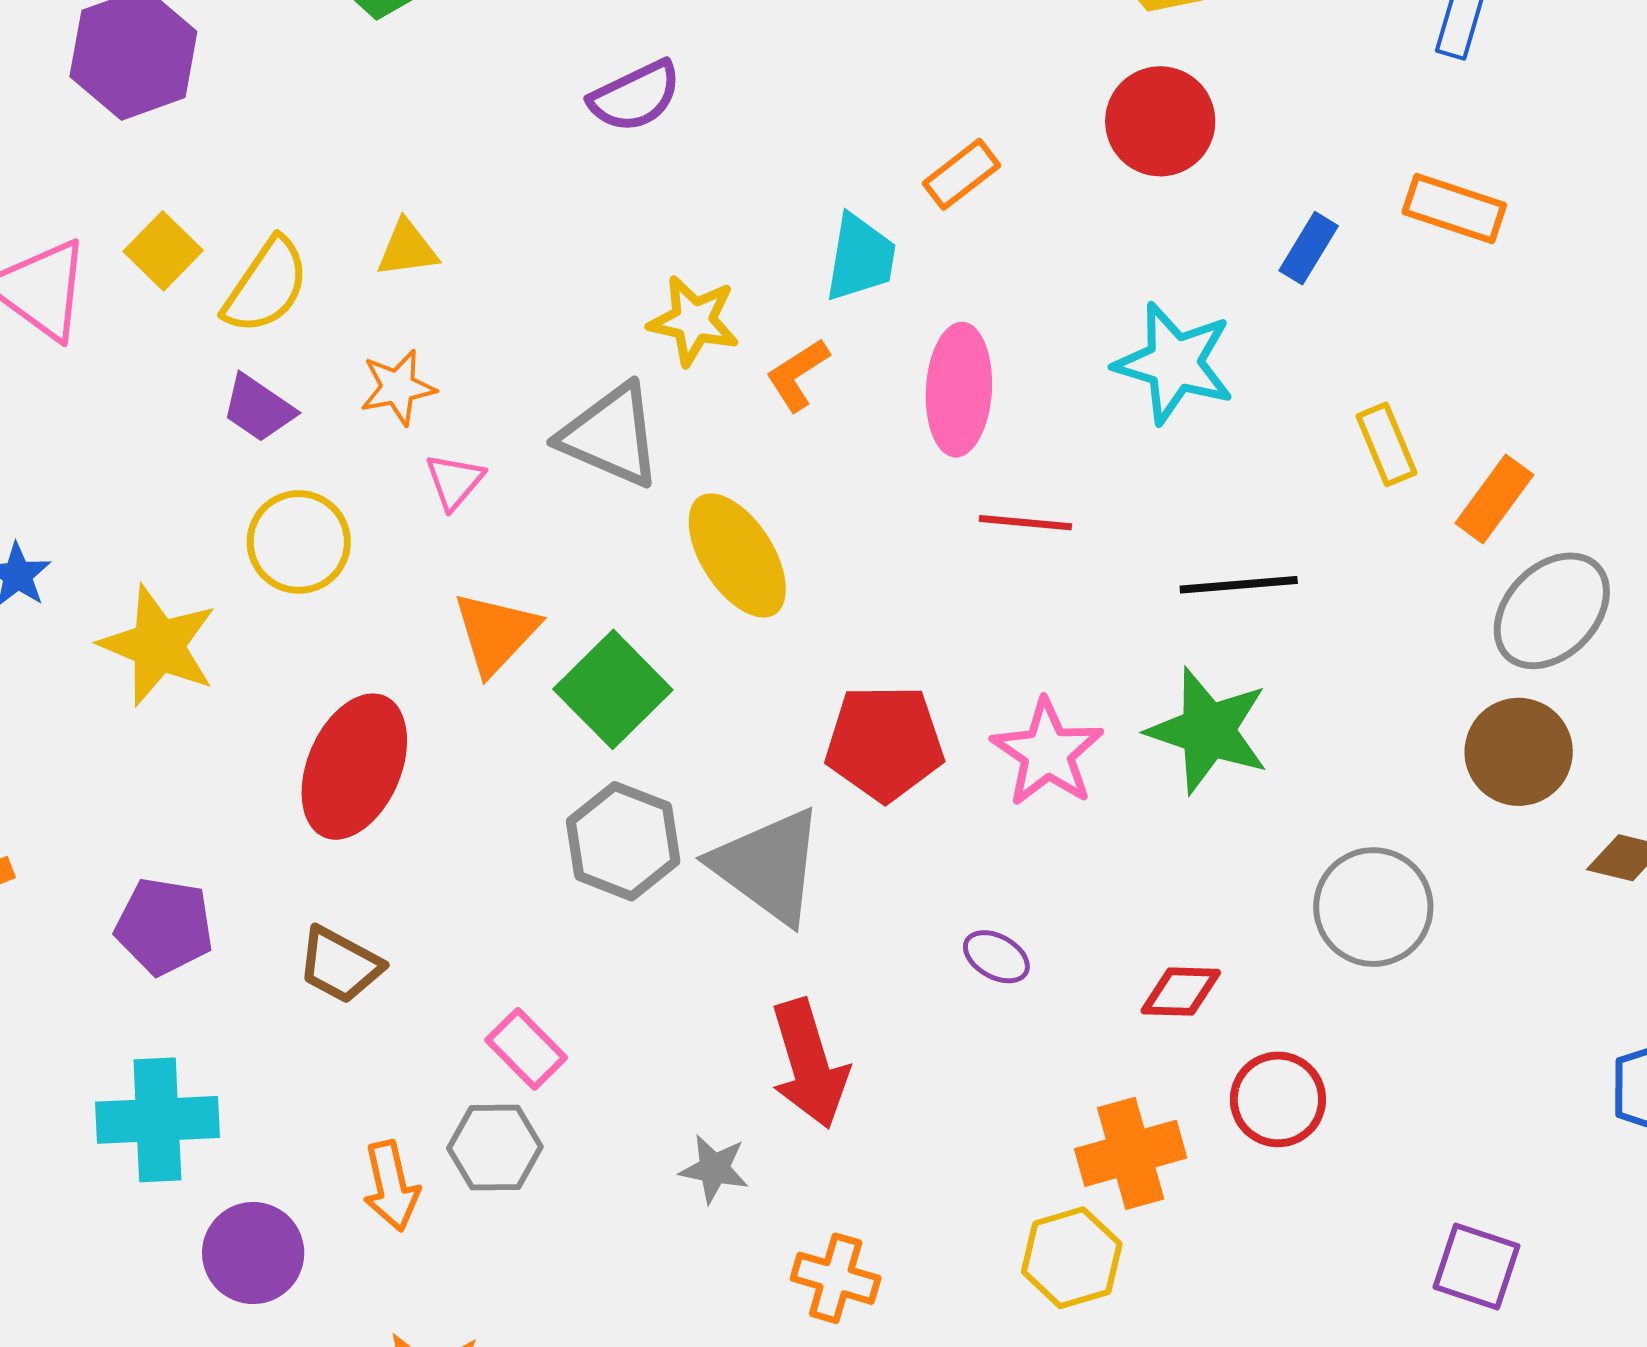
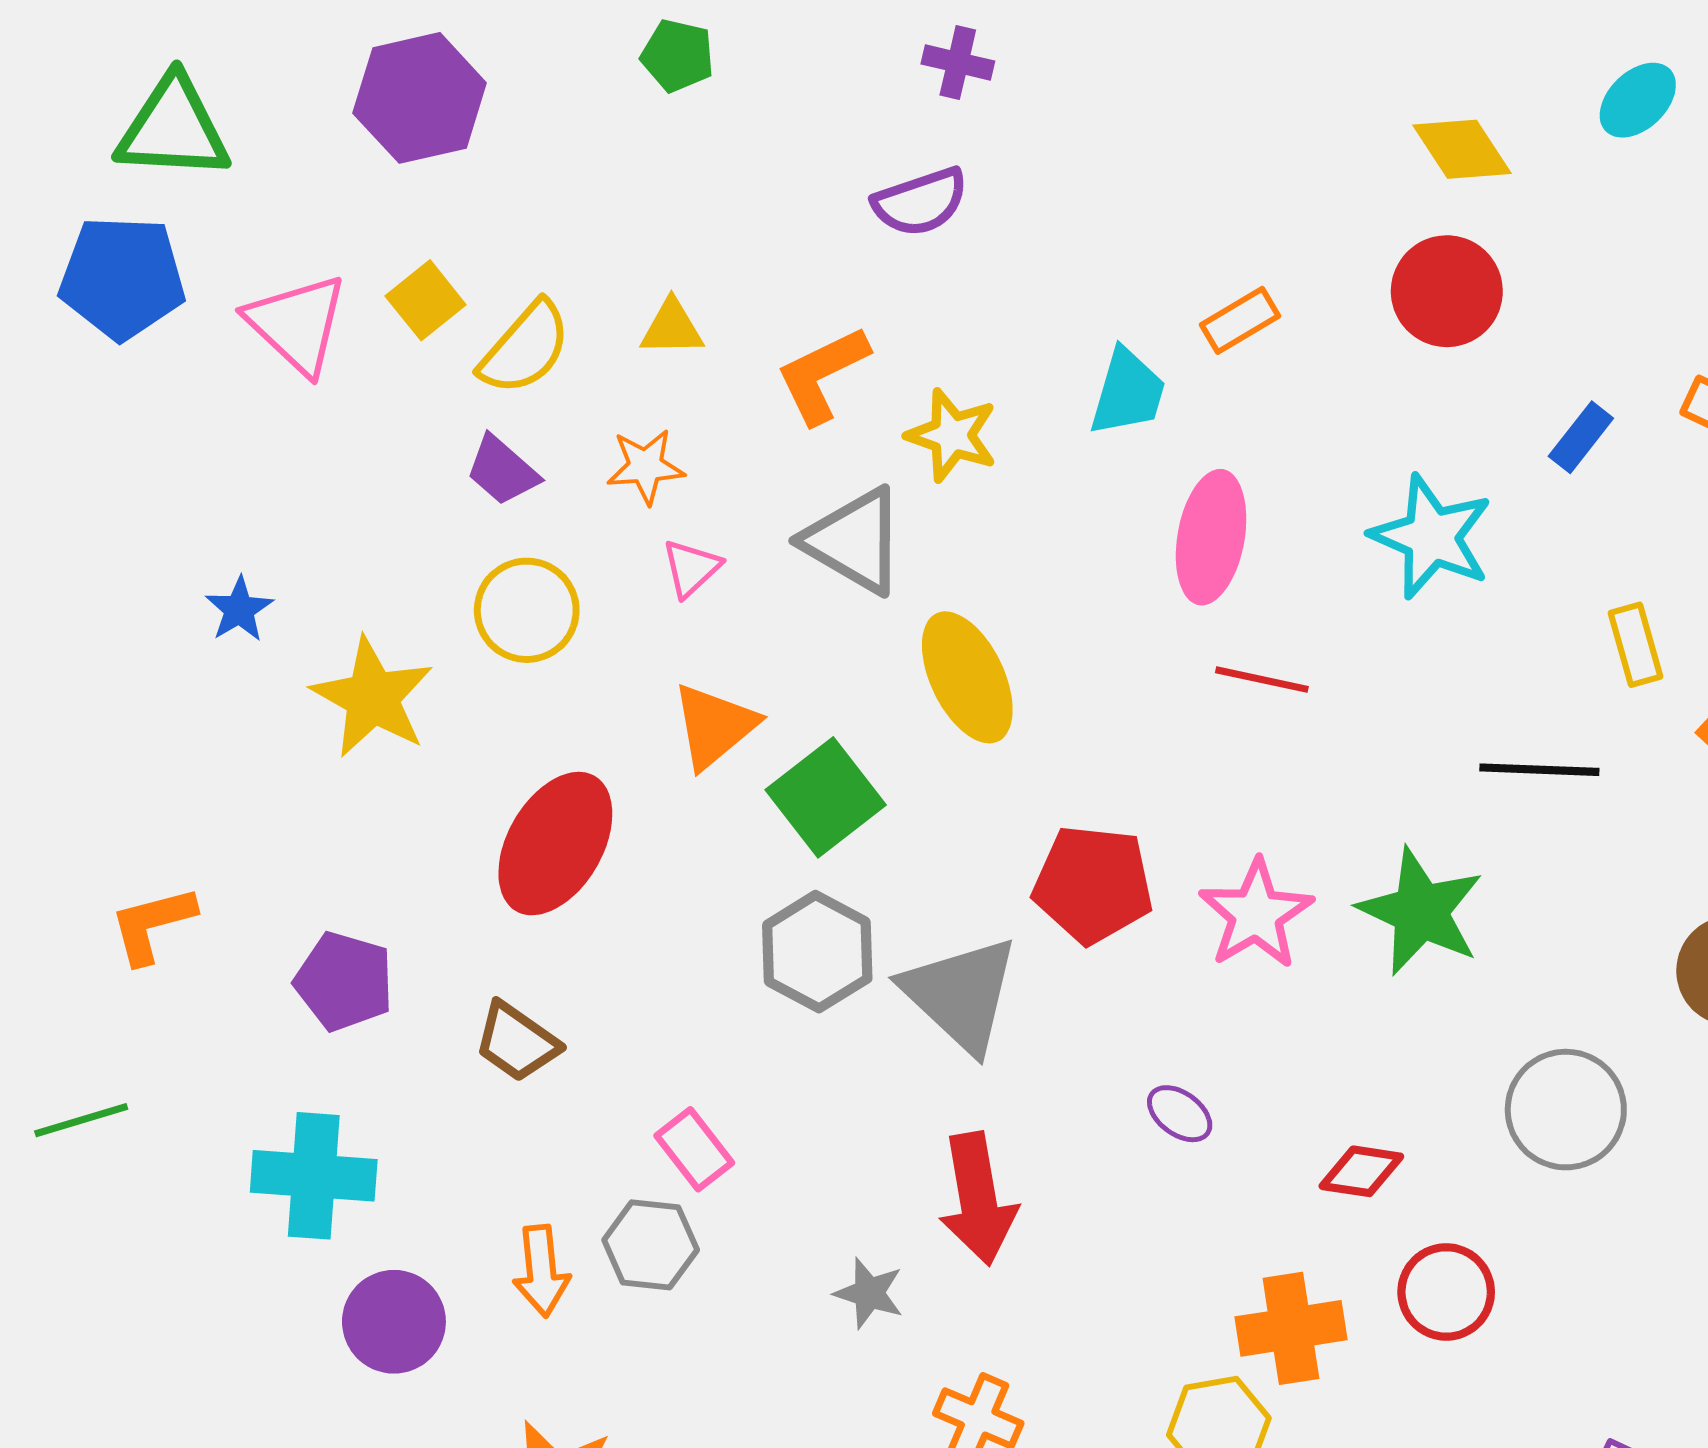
orange L-shape: (798, 375) -> (822, 375), moved, size x1.4
black line: (1239, 585) -> (1539, 770), moved

